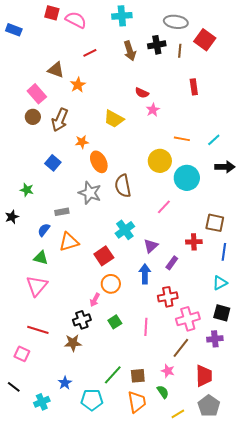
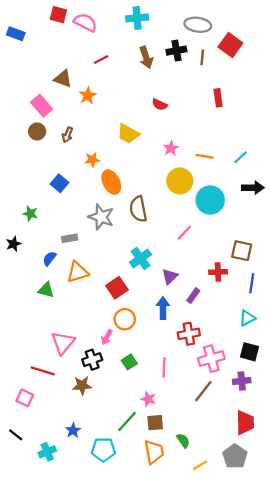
pink star: (153, 110) -> (171, 148), moved
brown arrow: (60, 120) -> (67, 135), size x0.6
pink triangle: (37, 286) -> (63, 343), moved
pink star: (168, 371) -> (148, 399), moved
red trapezoid: (204, 376) -> (245, 423), moved

